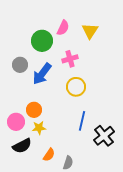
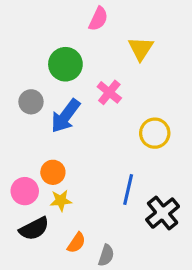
pink semicircle: (63, 28) -> (98, 19), moved
pink cross: (70, 59) -> (109, 92), turned -35
yellow circle: (76, 87) -> (155, 133), moved

